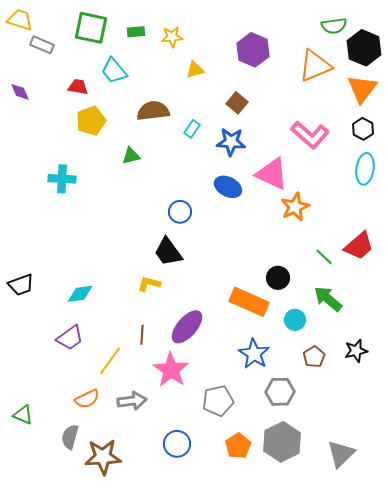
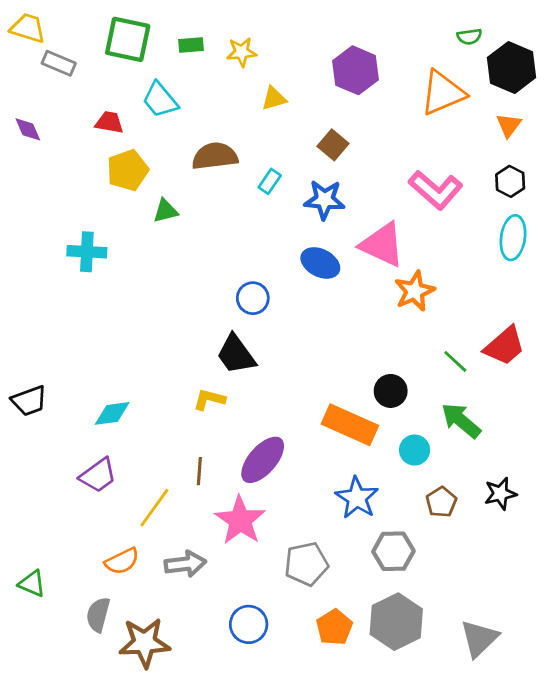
green semicircle: (334, 26) -> (469, 37), size x0.7
orange triangle: (362, 89) -> (509, 125), size x0.6
green triangle: (131, 156) -> (166, 211), moved

